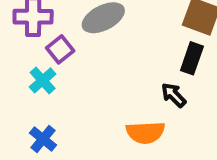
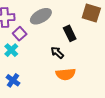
black rectangle: (192, 58) -> (70, 33), moved, turned -42
black arrow: (174, 95) -> (57, 53), moved

